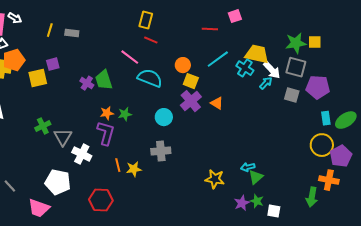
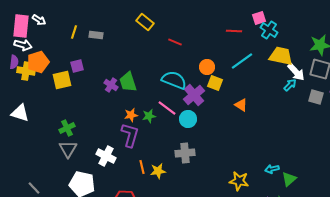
yellow rectangle: (146, 20) -> (145, 22), moved, turned -66
pink line: (130, 57) -> (167, 108), moved
cyan cross: (245, 68) -> (269, 30), moved
purple cross: (191, 101) -> (194, 95), moved
gray triangle: (63, 137) -> (68, 149), moved
green triangle: (256, 177) -> (289, 179), moved

